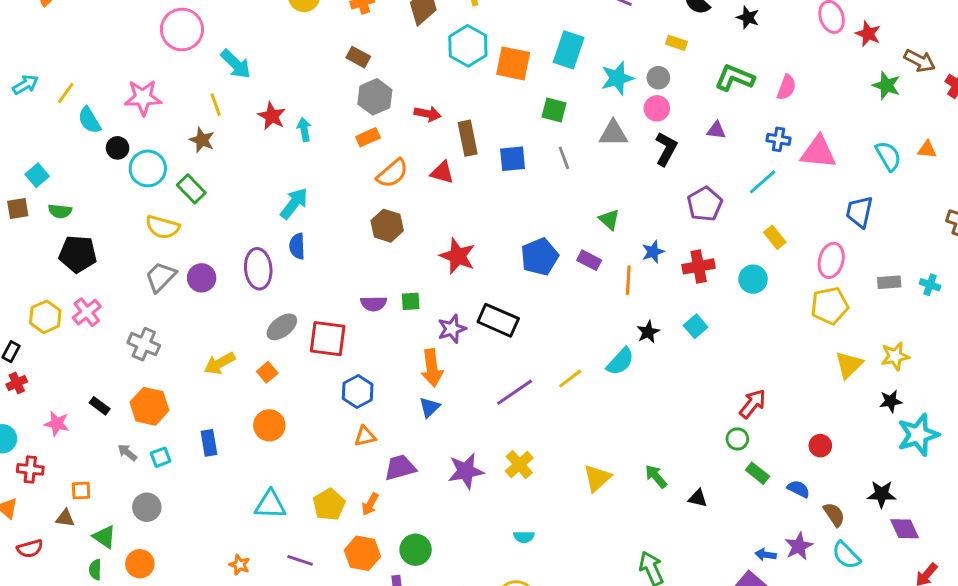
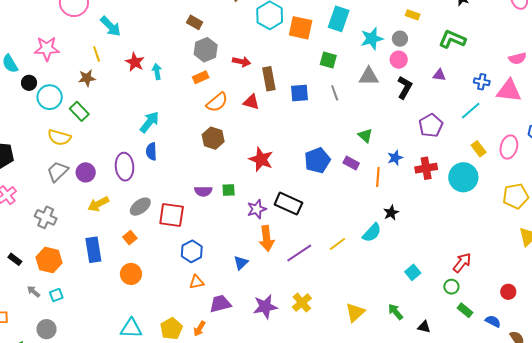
pink semicircle: (787, 87) -> (518, 58), moved, turned 54
brown star: (202, 140) -> (87, 78), turned -30
pink ellipse: (831, 260) -> (509, 147), moved
cyan circle: (753, 279) -> (463, 177), size x1.5
cyan square: (696, 326) -> (413, 272), moved
yellow arrow: (220, 363) -> (98, 204), moved
orange arrow: (432, 368) -> (267, 238), moved
blue rectangle: (209, 443) -> (93, 250), moved, size x1.4

